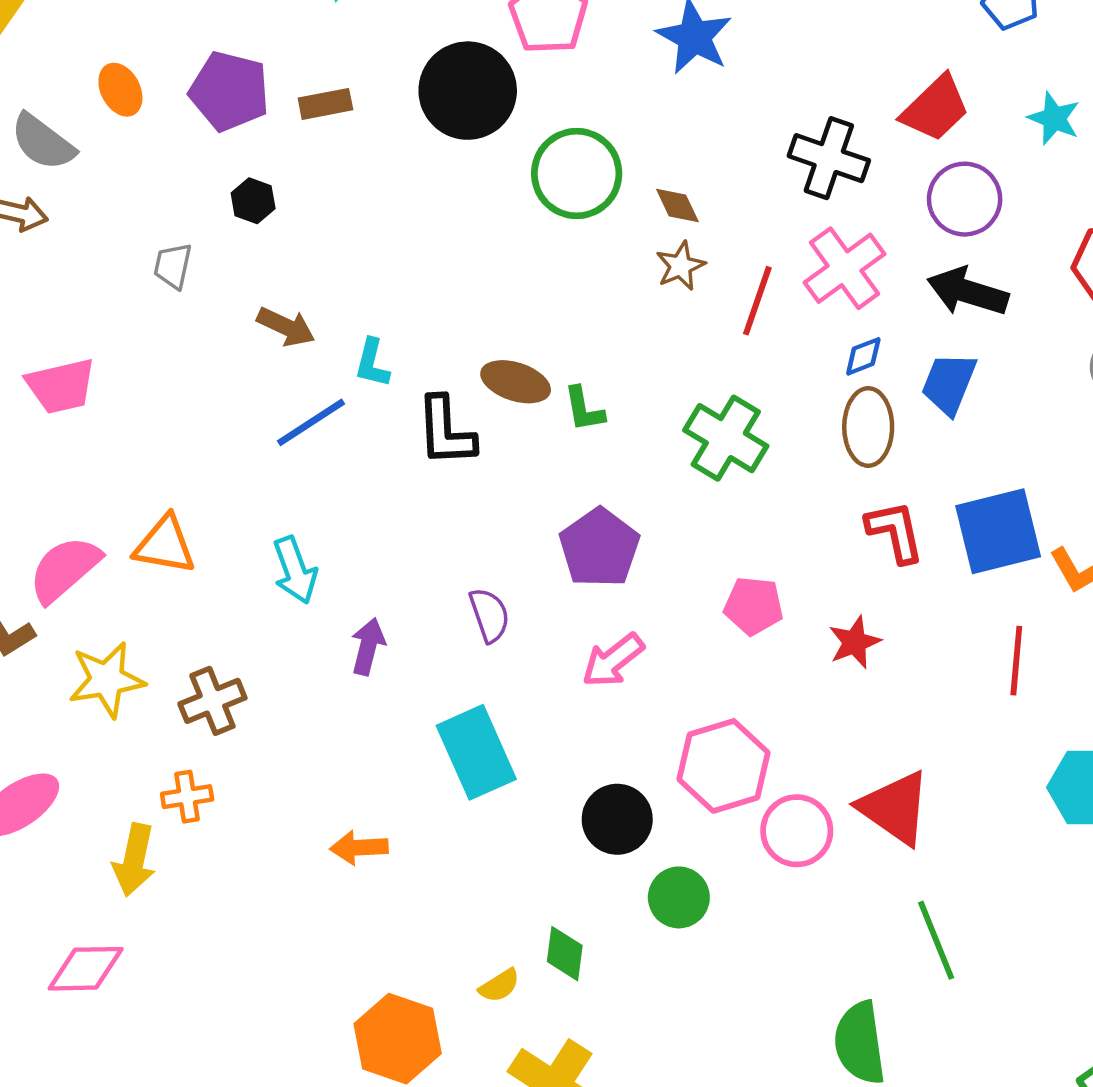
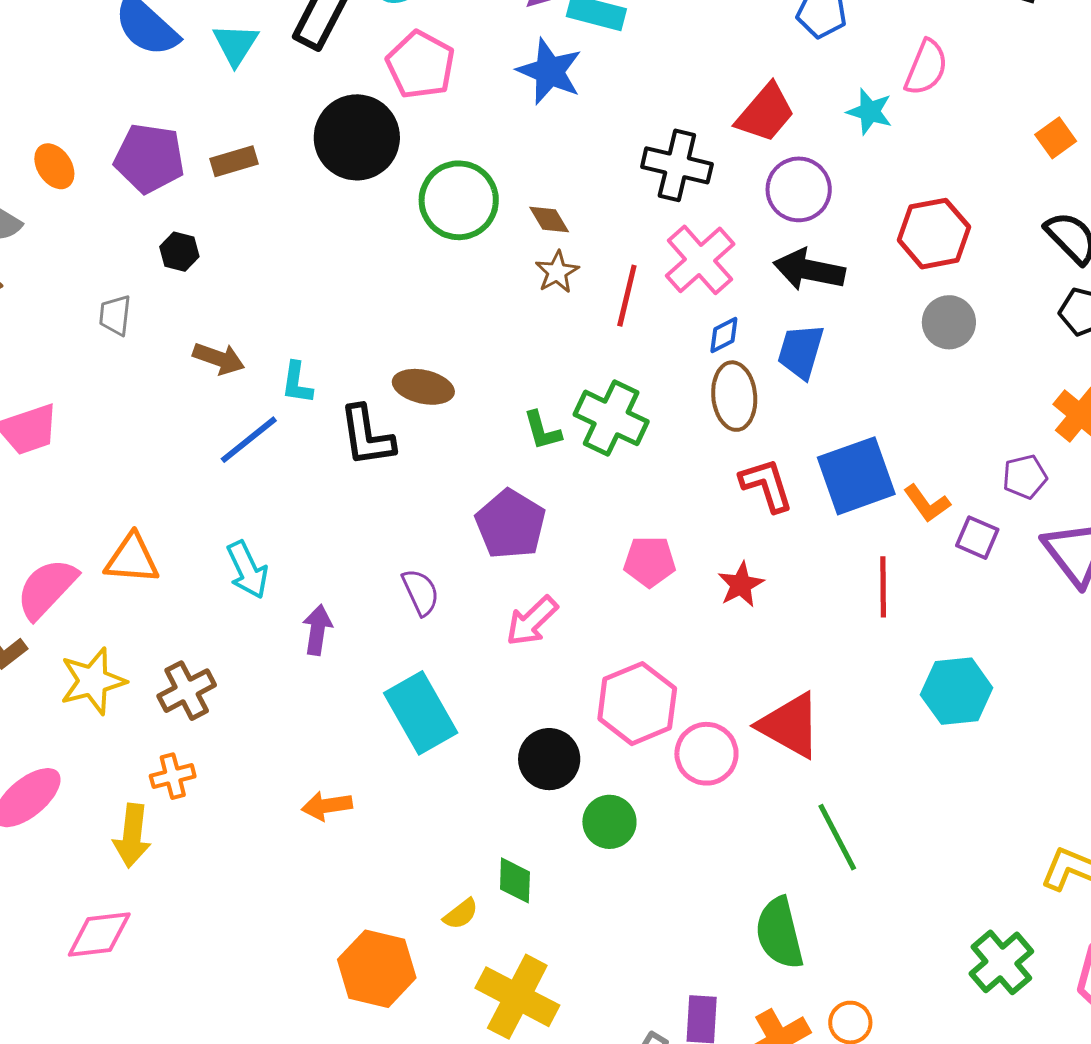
green L-shape: (584, 409) -> (542, 431), moved

